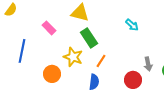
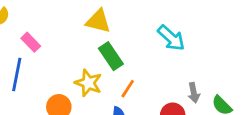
cyan arrow: (132, 25) -> (171, 38), size x1.5
pink rectangle: (49, 28) -> (31, 42), moved

